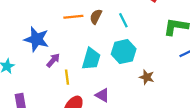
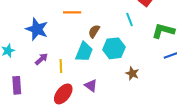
brown semicircle: (96, 17) -> (94, 31), moved
cyan line: (123, 20) -> (130, 19), moved
purple arrow: (53, 60) -> (41, 59), moved

